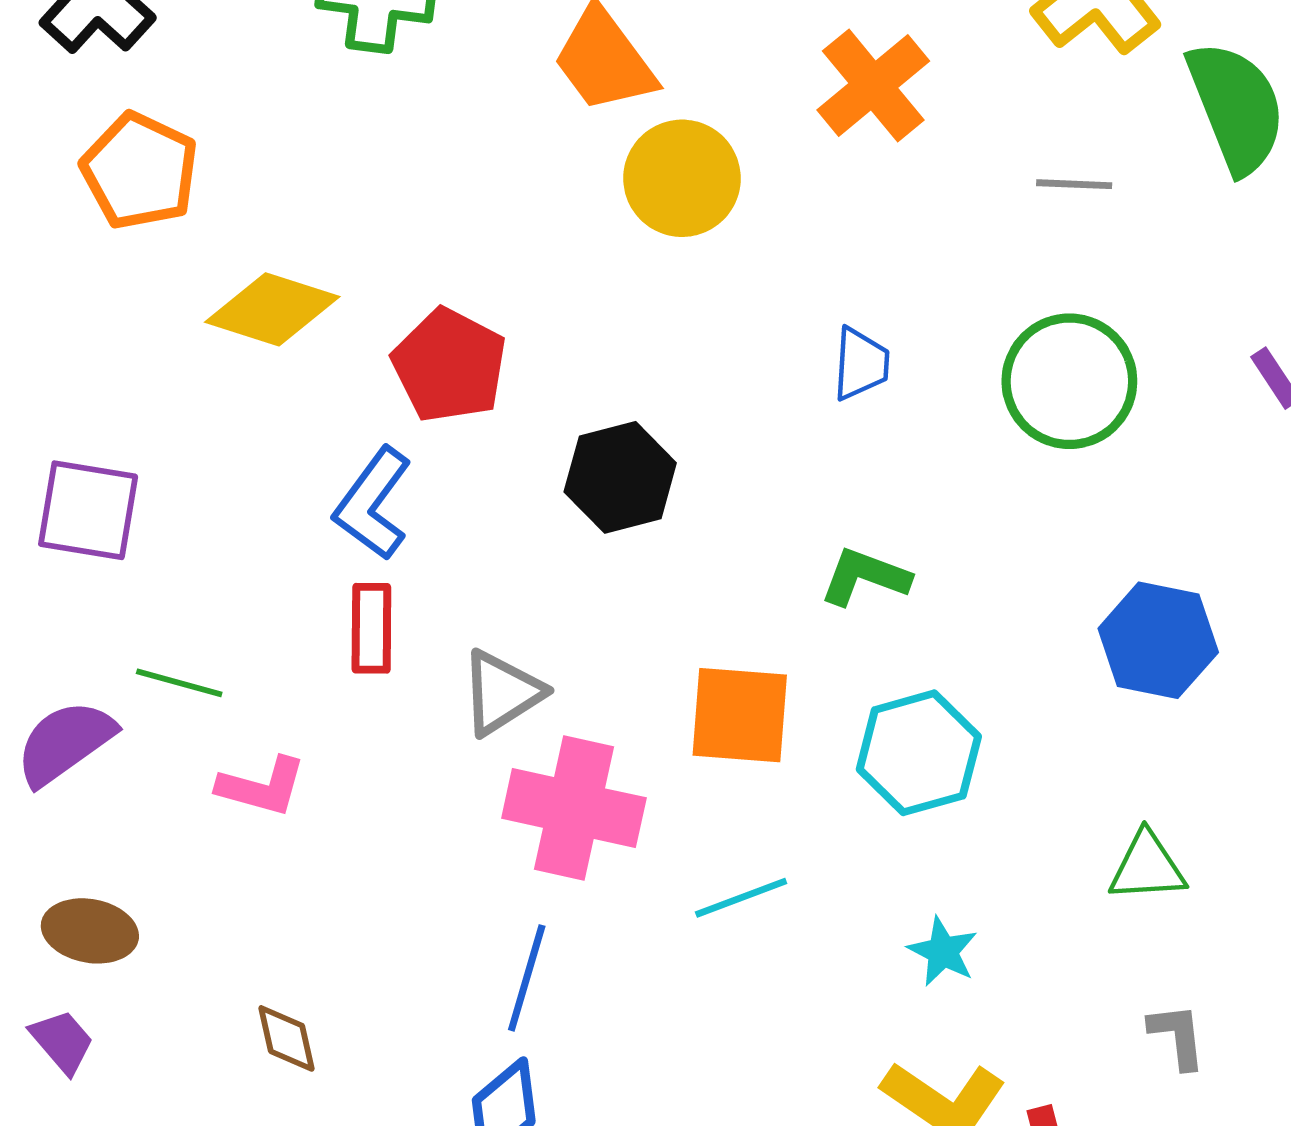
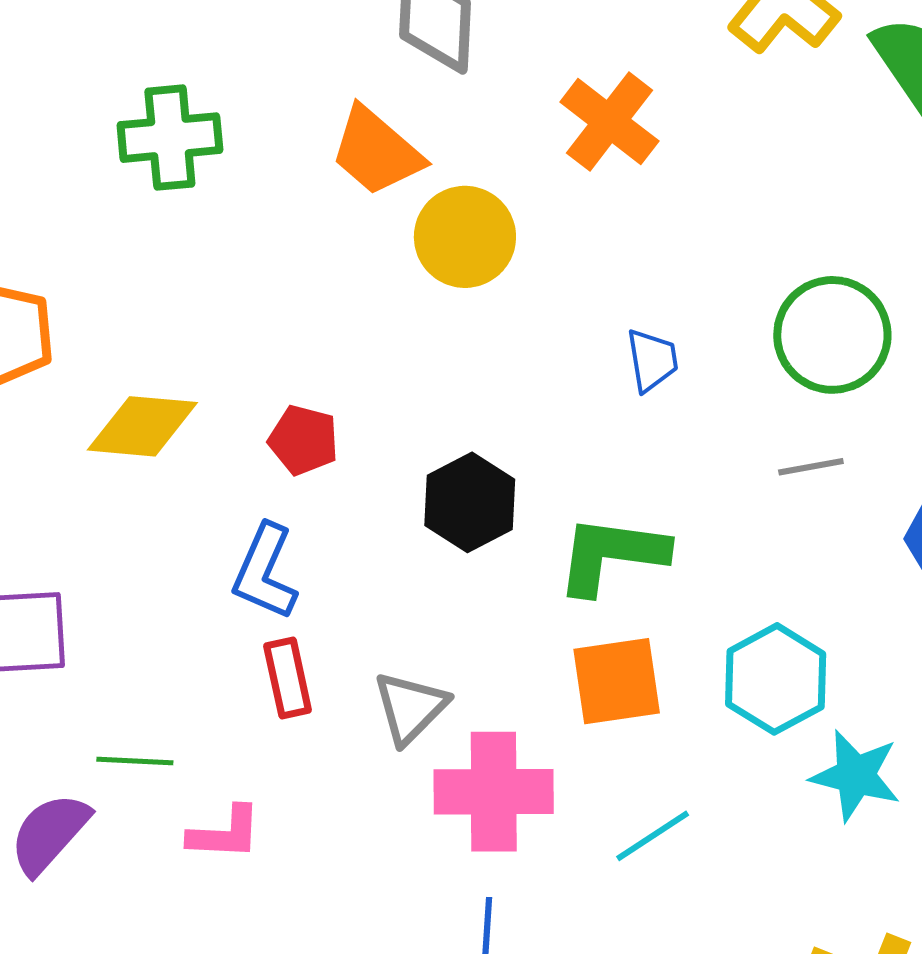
gray line: (1074, 184) -> (811, 467), moved
red pentagon: (449, 365) -> (303, 440), size x0.7
green L-shape: (865, 577) -> (612, 555), moved, size x1.5
cyan star: (943, 951) -> (856, 776), moved, size x1.5

